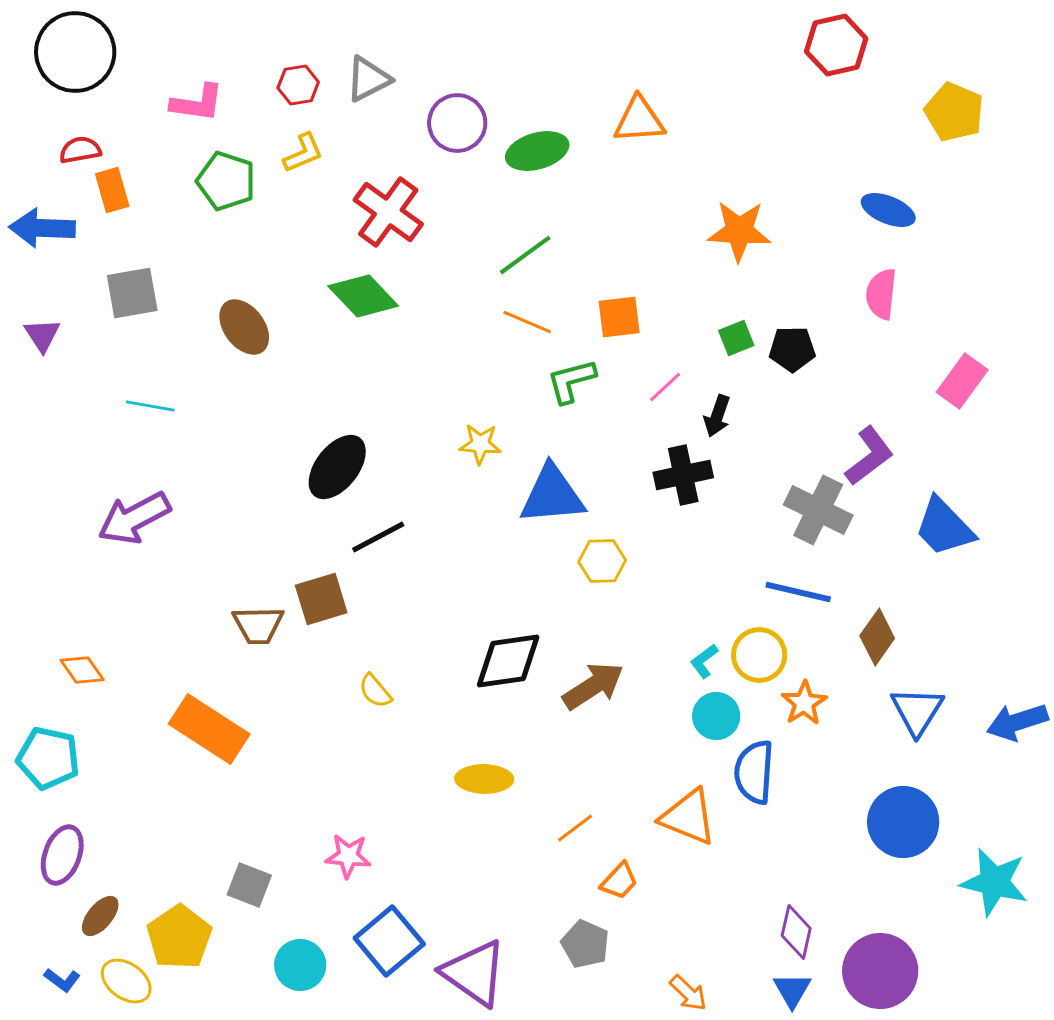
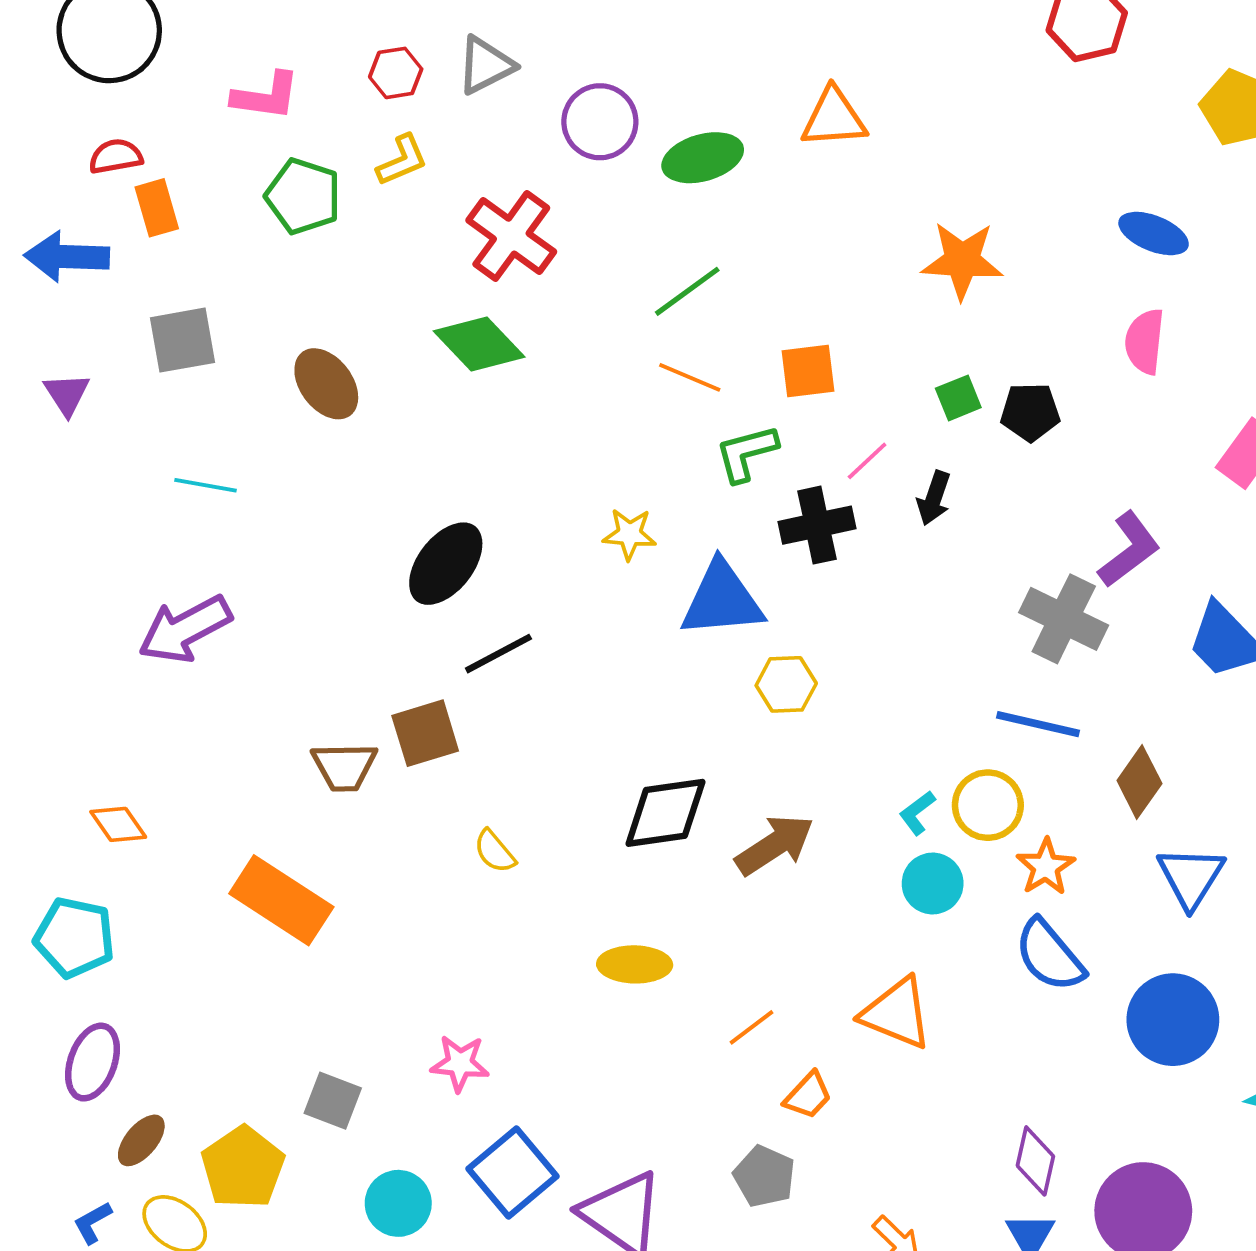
black cross: (683, 475) -> (817, 525), moved
blue semicircle: (754, 772) -> (1050, 955), moved, turned -44
blue L-shape: (62, 980) -> (92, 1223), turned 114

